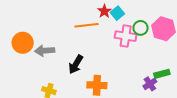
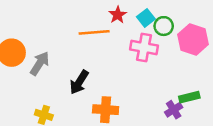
cyan square: (117, 13) -> (146, 18), moved
green circle: (141, 28) -> (164, 26), moved
gray arrow: (45, 51) -> (40, 63), turned 126

